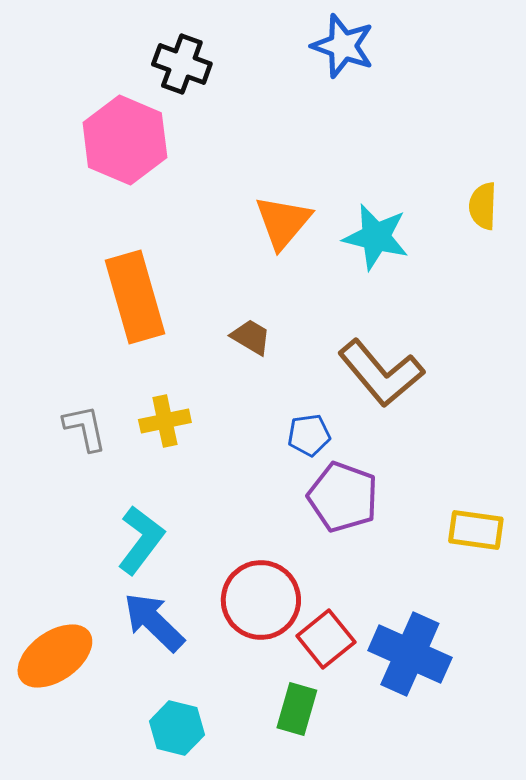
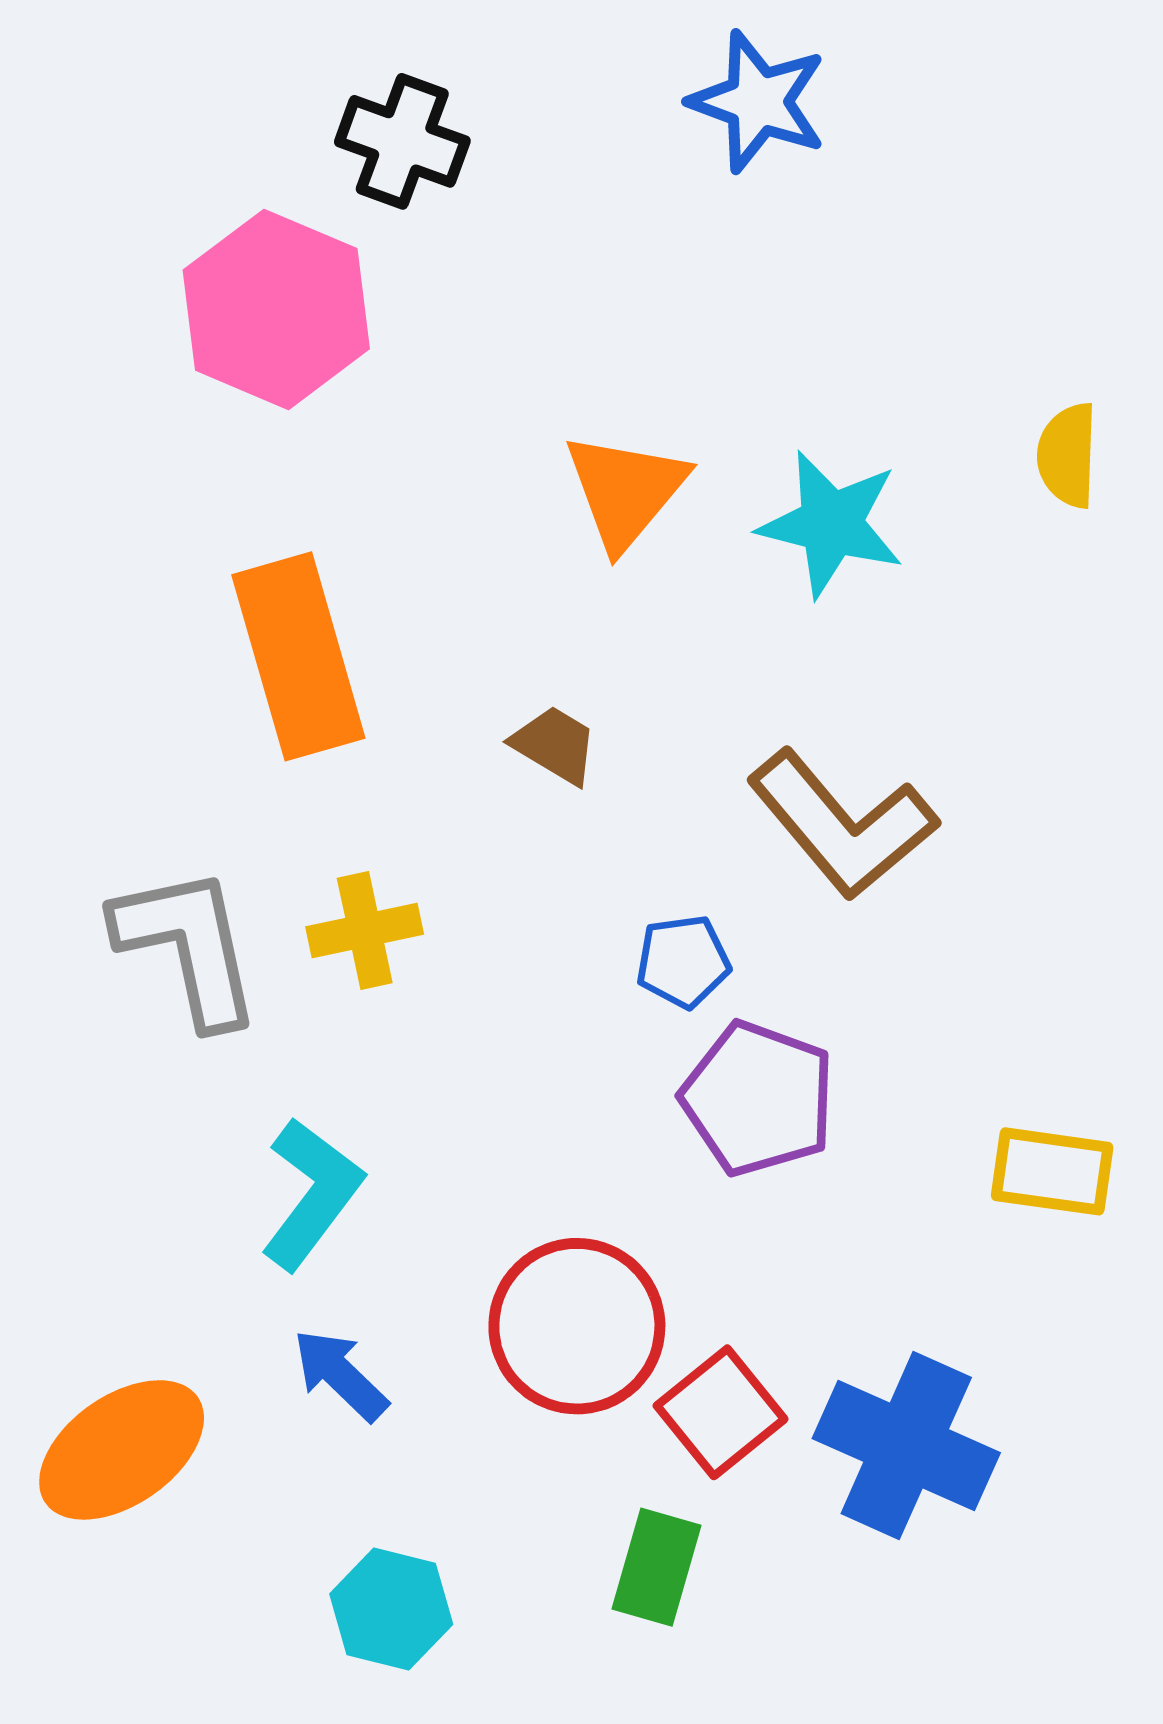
gray L-shape: (85, 428) -> (188, 946), size x1.6
blue arrow: (154, 622) -> (340, 1375), size x0.7

